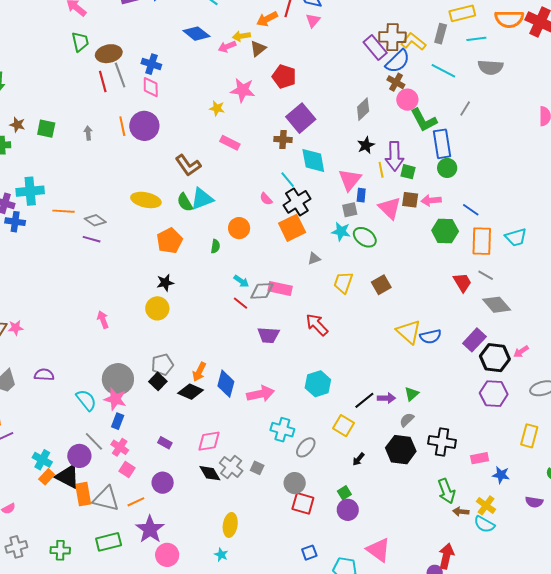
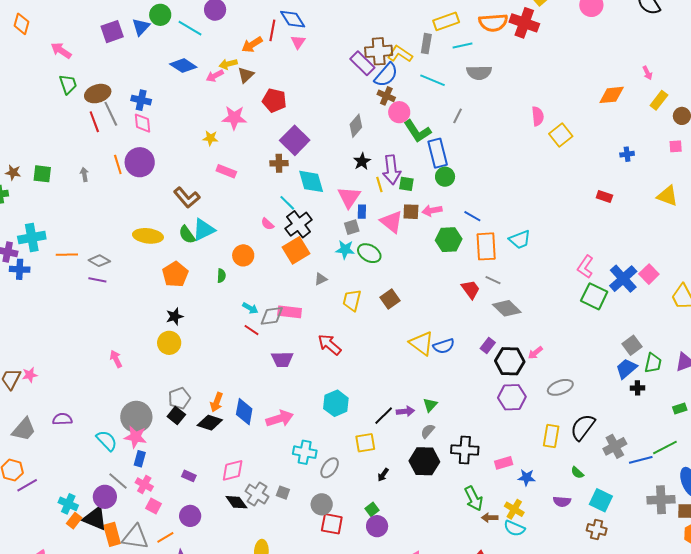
purple rectangle: (474, 340) -> (488, 345), size x0.7
yellow square: (344, 426) -> (365, 443), turned -35

